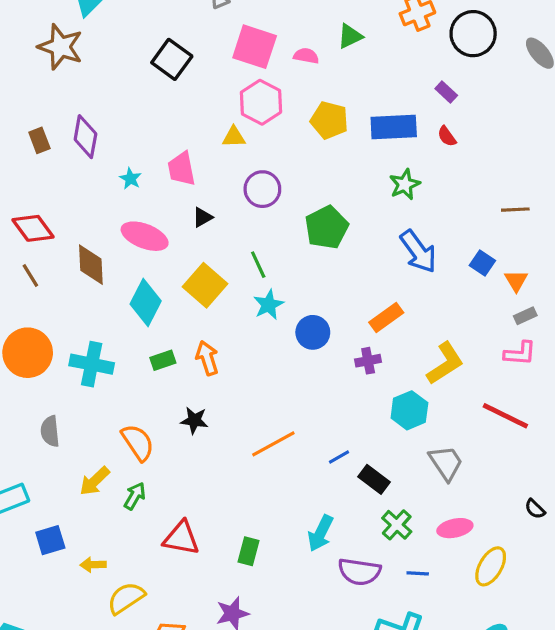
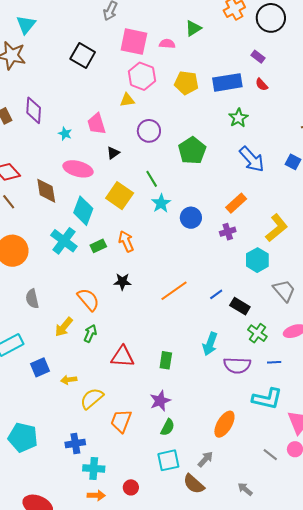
cyan cross: (92, 364) -> (64, 241), moved, turned 32

